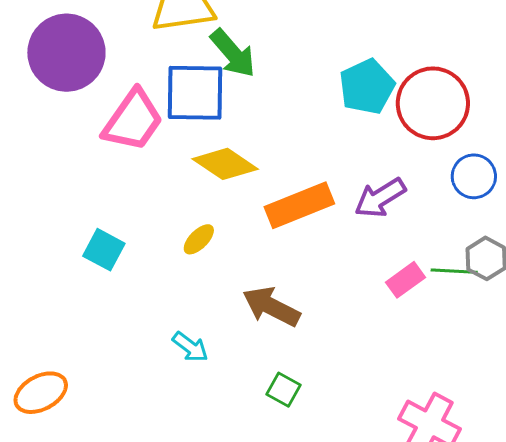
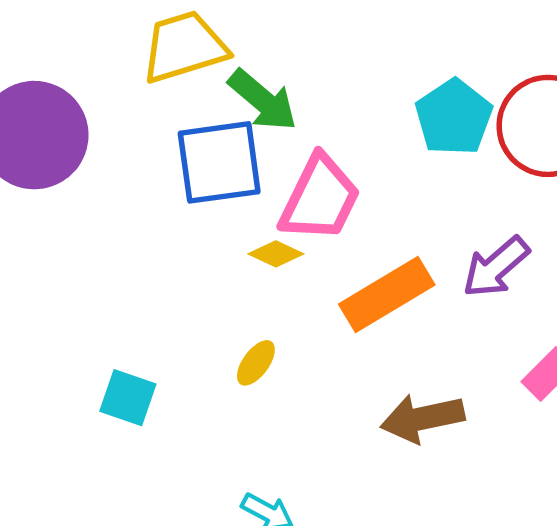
pink trapezoid: (133, 120) -> (320, 198), moved
yellow diamond: (225, 164) -> (276, 254), size x0.6
brown arrow: (271, 307) -> (422, 418), moved, turned -30

